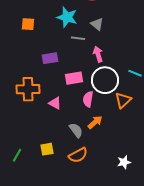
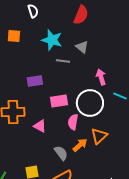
orange square: (28, 24) -> (14, 36), moved
pink arrow: (98, 54) -> (101, 77), moved
orange triangle: (123, 100) -> (99, 136), moved

